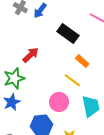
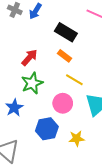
orange rectangle: (82, 61) -> (64, 56), moved
green star: (14, 78) -> (32, 83), moved

